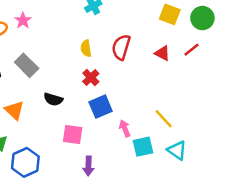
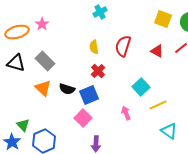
blue square: (101, 107) -> (89, 95), moved
orange triangle: (14, 110) -> (43, 88), moved
yellow line: (164, 119) -> (158, 105), turned -72
pink square: (73, 134) -> (83, 118), turned 36
cyan square: (143, 147) -> (141, 87), moved, turned -30

